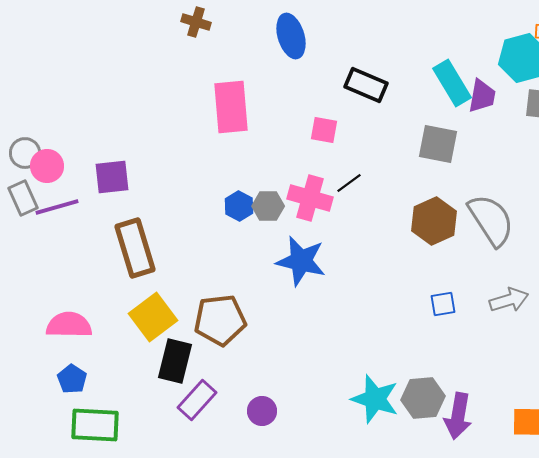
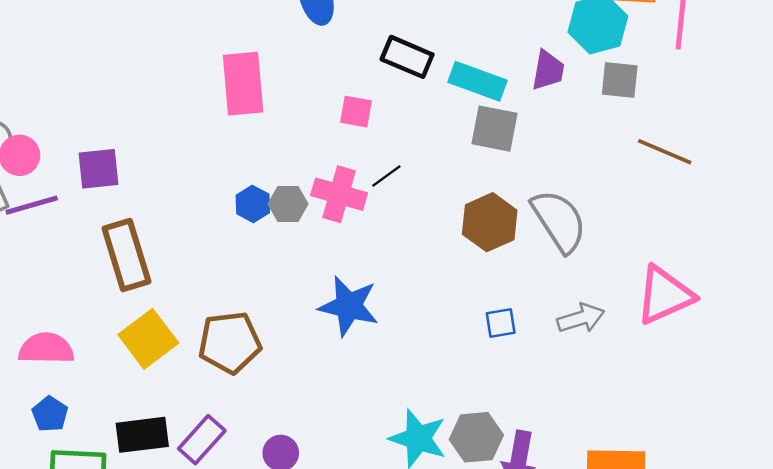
cyan rectangle: (452, 83) -> (478, 81), moved, turned -39
blue star: (301, 261) -> (349, 306), moved
black rectangle: (175, 361) -> (142, 435), moved, turned 69

